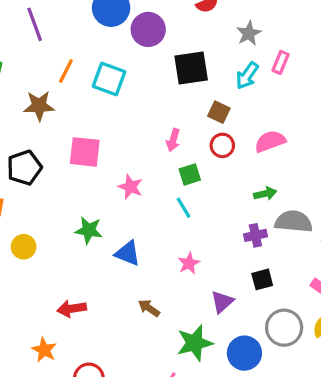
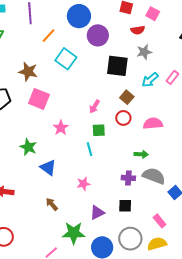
gray star: (249, 33) -> (144, 52), moved
orange line: (66, 71) -> (48, 36), moved
brown star: (39, 106) -> (28, 72), moved

